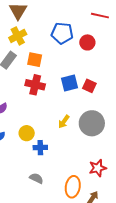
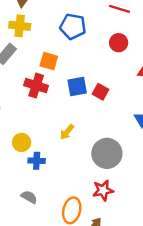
yellow cross: (18, 36) -> (20, 26), turned 30
red circle: (87, 42) -> (119, 43), moved
orange square: (35, 60) -> (49, 61), moved
gray circle: (92, 123) -> (107, 153), moved

